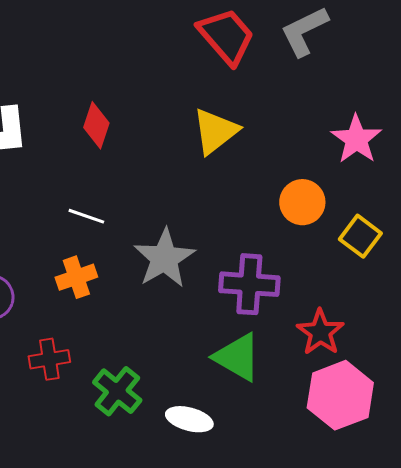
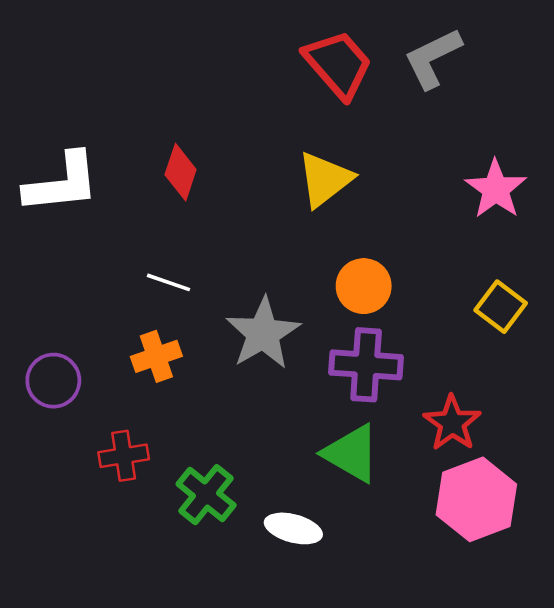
orange circle: (302, 202) -> (364, 286), moved

